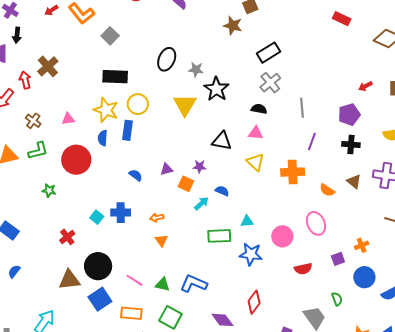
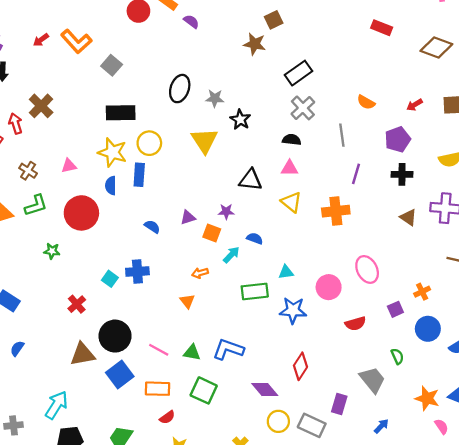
black star: (216, 89) -> (240, 120), size x0.7
orange semicircle: (327, 190) -> (366, 102), moved
orange arrow: (157, 218) -> (200, 273), moved

